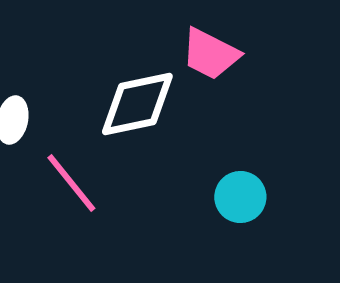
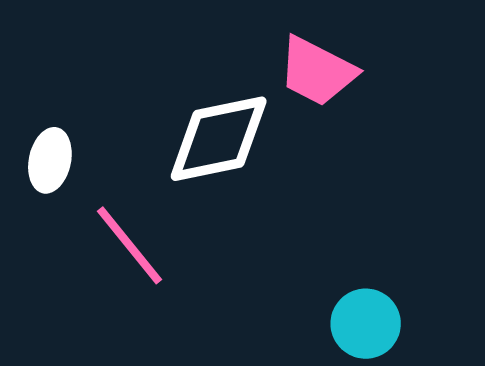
cyan circle: (240, 197) -> (366, 324), moved

